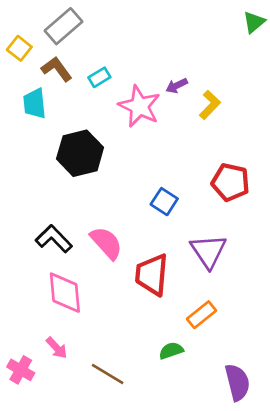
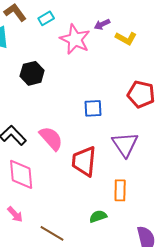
yellow L-shape: (210, 105) -> (126, 38), turned 75
black hexagon: (80, 153) -> (32, 73), size x0.7
blue square: (164, 202) -> (93, 108), turned -36
orange rectangle: (202, 315) -> (120, 190), turned -50

